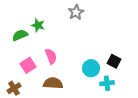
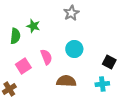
green semicircle: (20, 35) -> (15, 36), turned 119
cyan circle: (91, 68) -> (74, 49), moved
brown semicircle: (53, 83) -> (66, 81), moved

